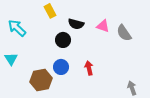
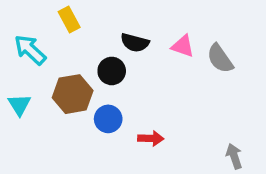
yellow rectangle: (50, 11) -> (69, 20), moved
red arrow: (89, 68) -> (151, 138), moved, turned 104
brown hexagon: (41, 80) -> (73, 94), moved

